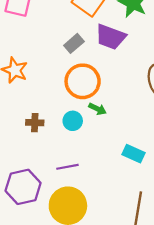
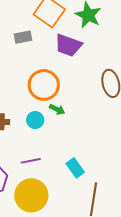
gray rectangle: (74, 43) -> (23, 37), moved, turned 30
cyan rectangle: (134, 154) -> (75, 168), moved, turned 30

